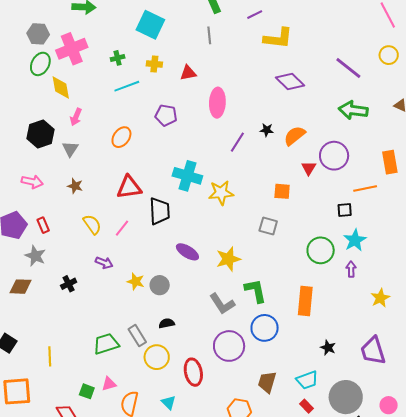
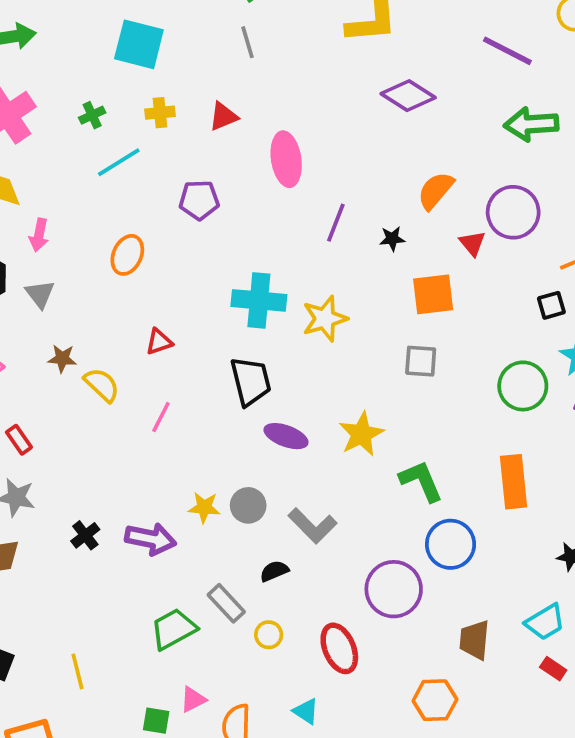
black star: (267, 130) -> (392, 239), moved
red triangle: (129, 187) -> (159, 342), size x0.6
orange square: (282, 191) -> (433, 294), size x1.4
black trapezoid: (160, 211) -> (251, 381), moved
yellow semicircle: (92, 224) -> (102, 385), moved
purple arrow: (104, 263) -> (151, 539), moved, size x1.5
gray L-shape: (222, 304) -> (313, 526), moved
yellow circle: (157, 357) -> (269, 635), size x0.6

